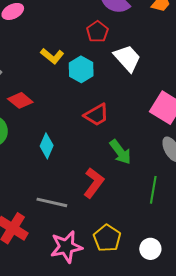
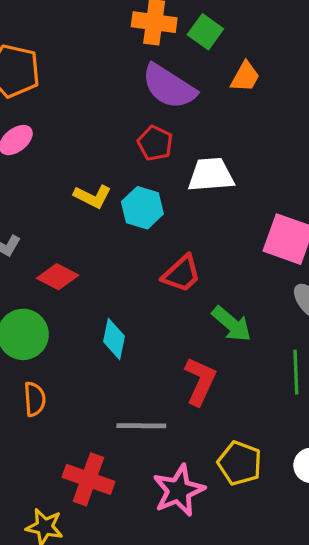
white trapezoid: (127, 58) -> (211, 175), turned -40

